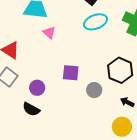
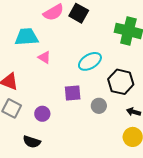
cyan ellipse: (96, 22) -> (90, 61), moved
black semicircle: (31, 109) -> (32, 142), moved

